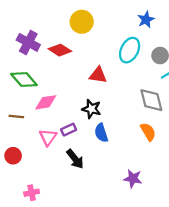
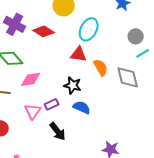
cyan ellipse: (130, 50) -> (89, 29), moved
orange semicircle: (148, 132) -> (101, 67), moved
blue semicircle: (101, 133) -> (82, 107), turned 132

